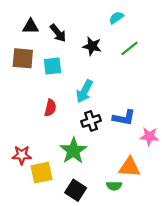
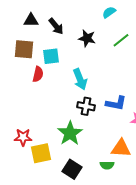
cyan arrow: (84, 91) -> (80, 79), turned -50
red semicircle: (50, 108) -> (38, 74), moved
black cross: (91, 121) -> (86, 106), turned 30

